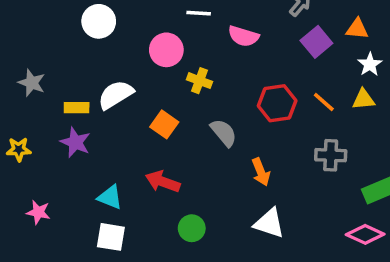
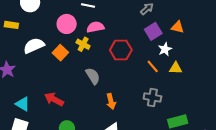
pink semicircle: (243, 36) -> (95, 27), moved, turned 144
white star: (370, 64) -> (165, 49), moved
red hexagon: (277, 103) -> (121, 50), moved
yellow rectangle: (77, 108) -> (11, 25), moved
orange square: (164, 124) -> (60, 53), moved

